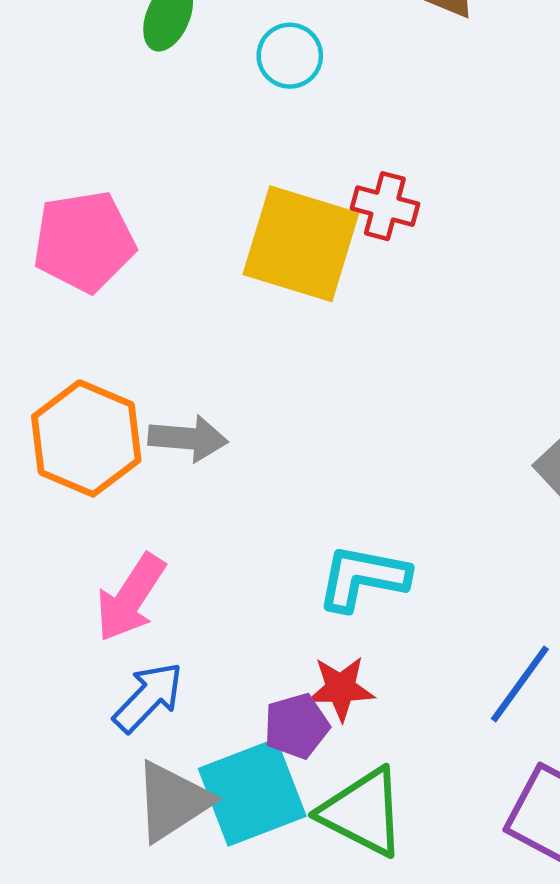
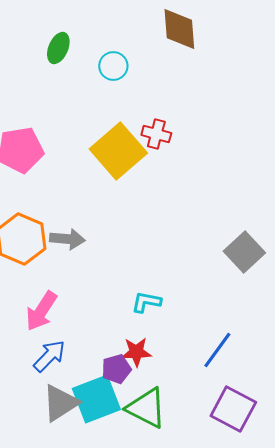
yellow square: (301, 244) -> (118, 151), turned 32
cyan L-shape: (363, 578) -> (146, 302), size x0.7

